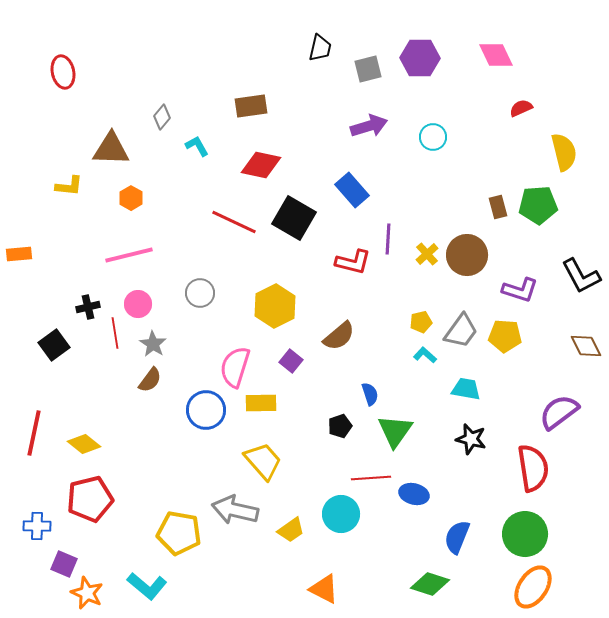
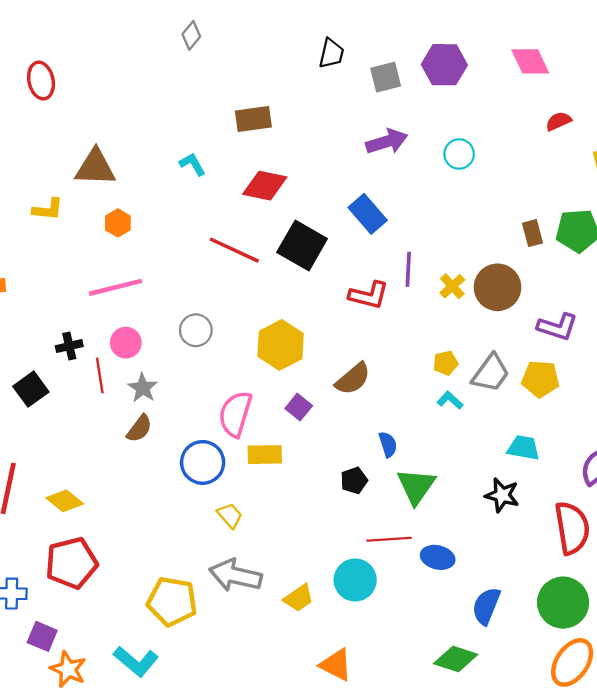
gray diamond: (162, 117) -> (191, 35), moved
cyan trapezoid: (466, 389) -> (523, 448), moved
yellow trapezoid: (263, 461) -> (230, 516), moved, size x0.6

